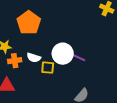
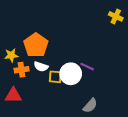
orange pentagon: (29, 23) -> (36, 45), moved
white circle: (63, 54) -> (71, 74), moved

